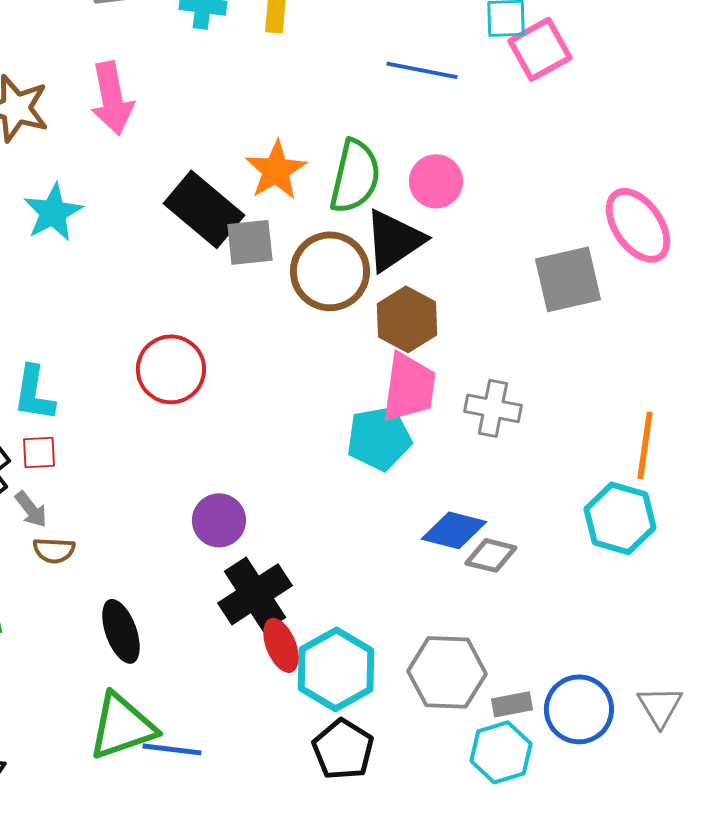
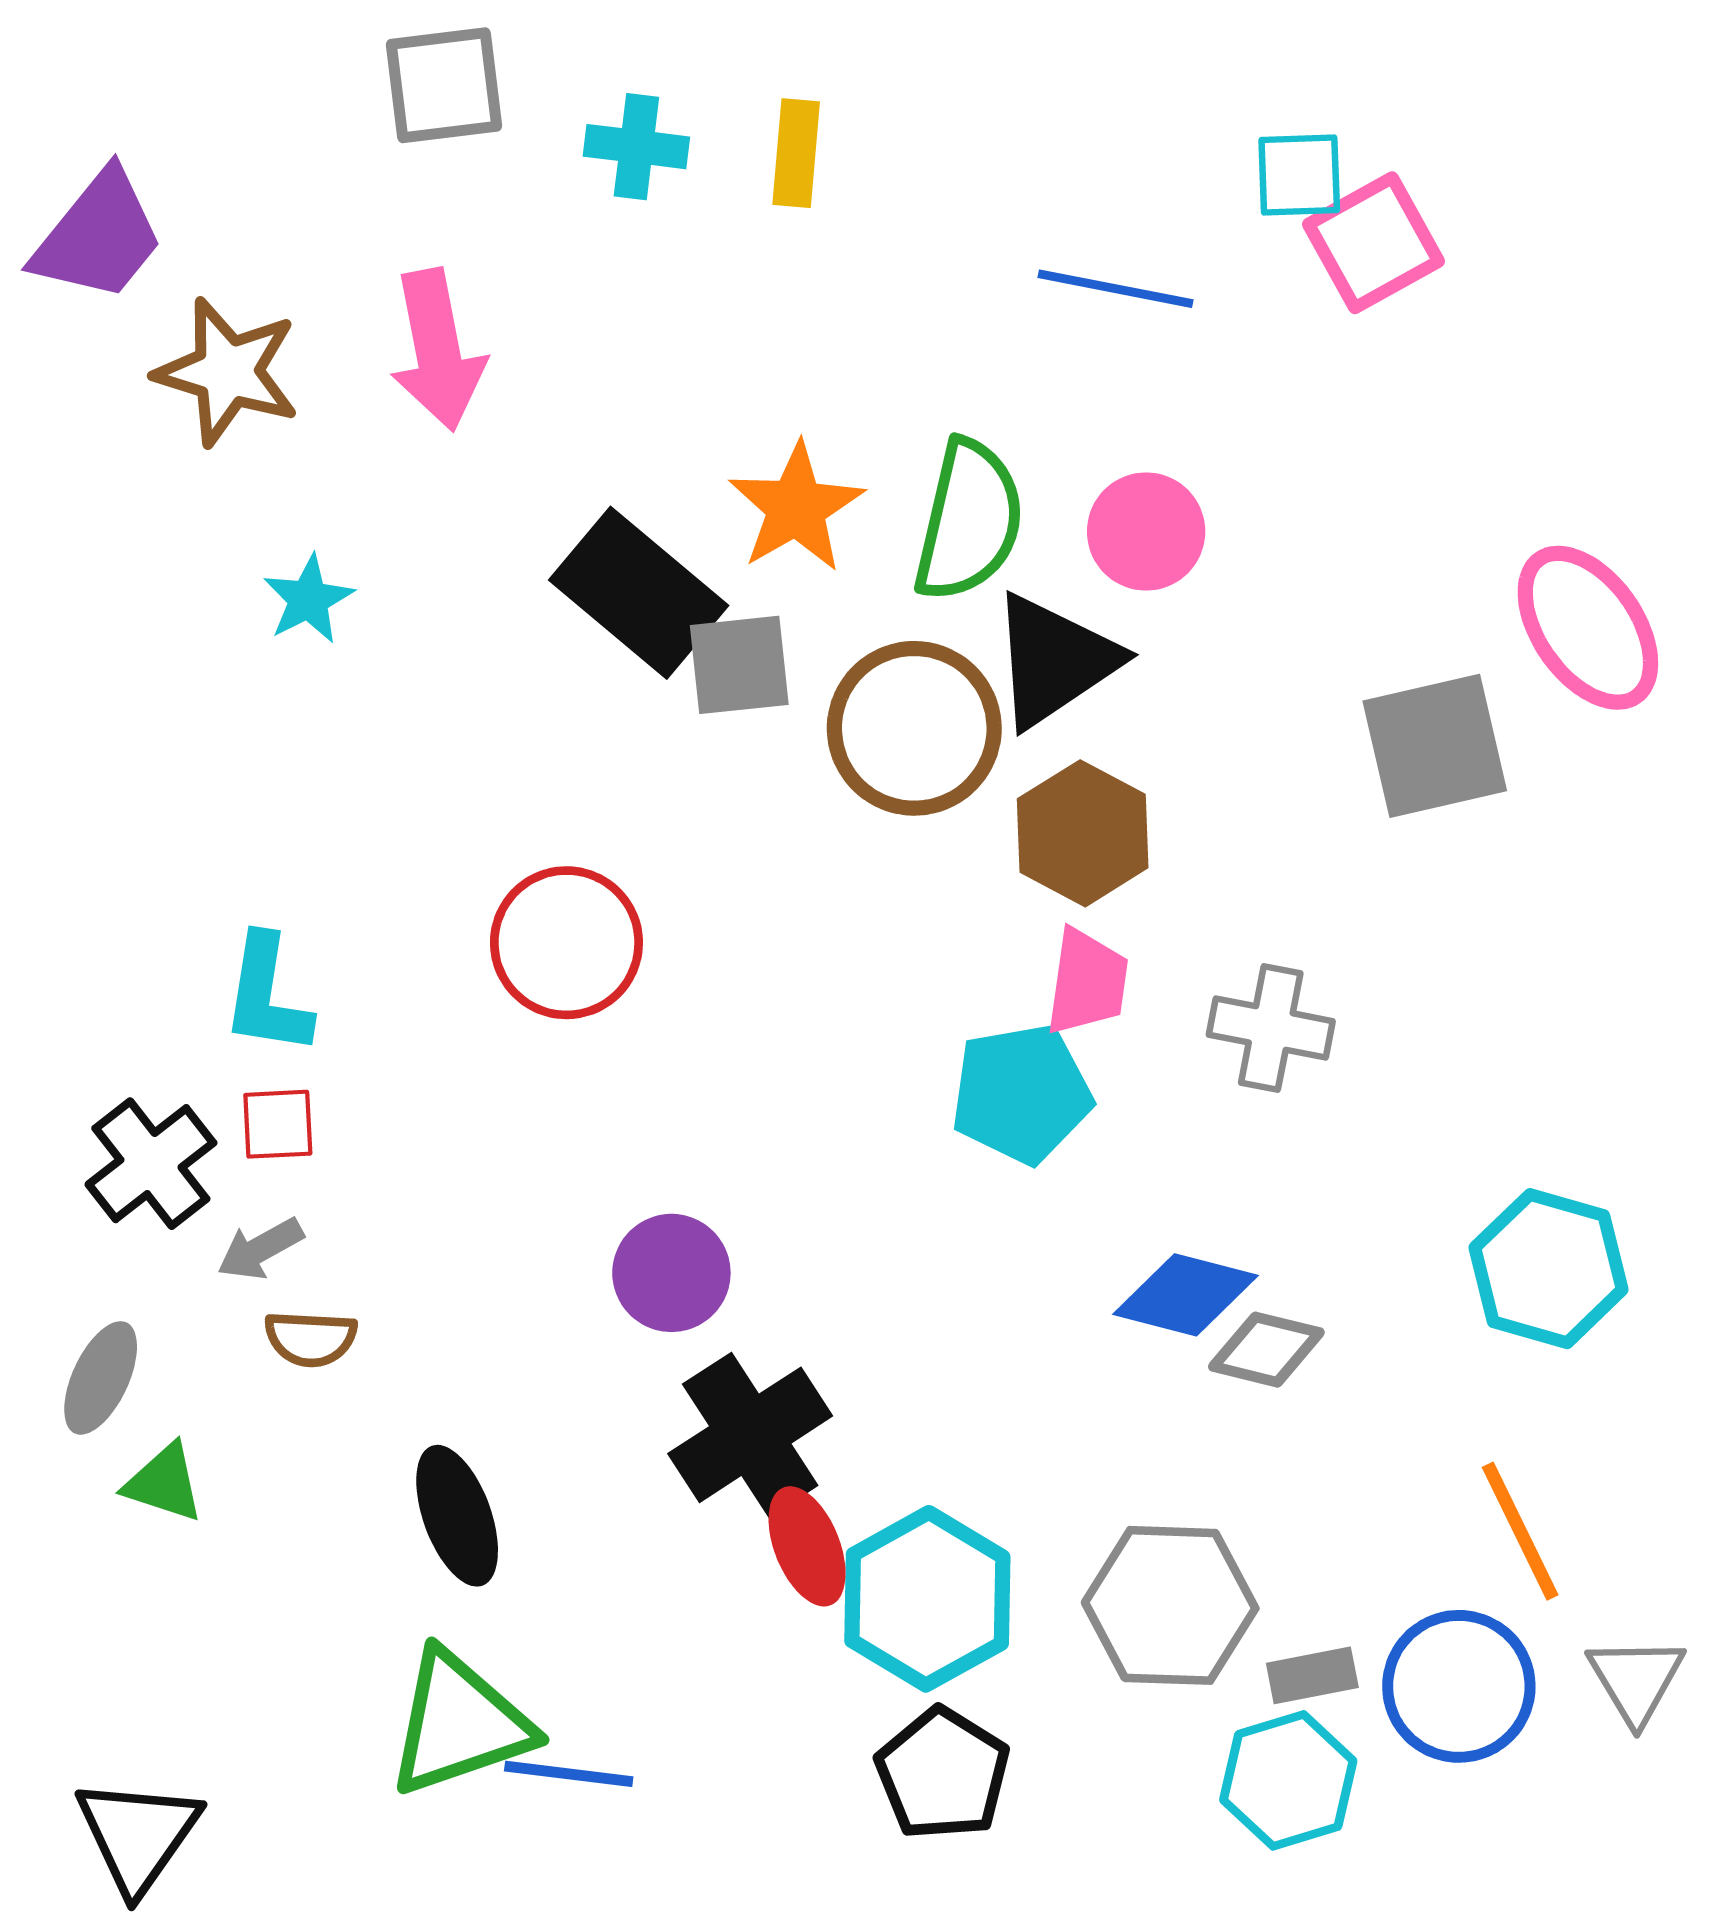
cyan star: (53, 212) -> (308, 599), size x0.7
pink trapezoid: (409, 387) -> (1087, 982), size x0.7
orange line: (645, 445) -> (1520, 1531), moved, turned -34
gray arrow: (31, 509) -> (260, 1249), turned 99

